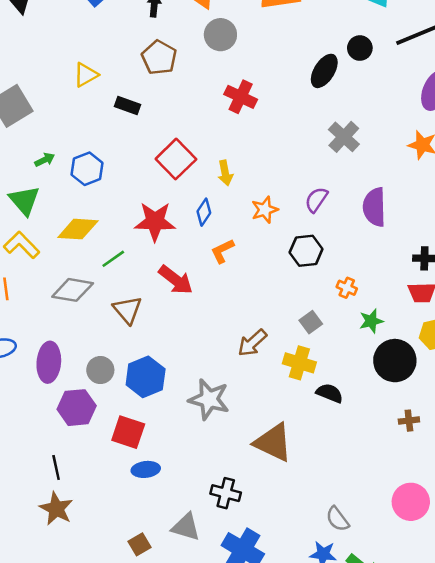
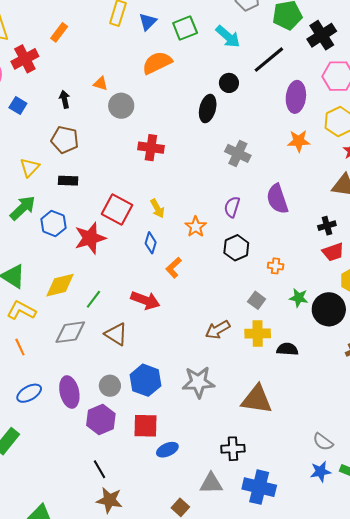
brown pentagon: (159, 58) -> (65, 140), moved
green arrow: (45, 160) -> (23, 208), moved, size x1.8
blue hexagon: (87, 169) -> (53, 223), moved
red star: (155, 221) -> (90, 238), moved
green star: (371, 321) -> (299, 298), moved, turned -30
brown arrow: (252, 343) -> (218, 330), turned 30

